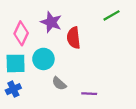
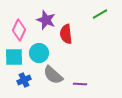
gray semicircle: (59, 84) -> (53, 75), size x1.5
blue cross: (13, 89) -> (24, 80), moved

